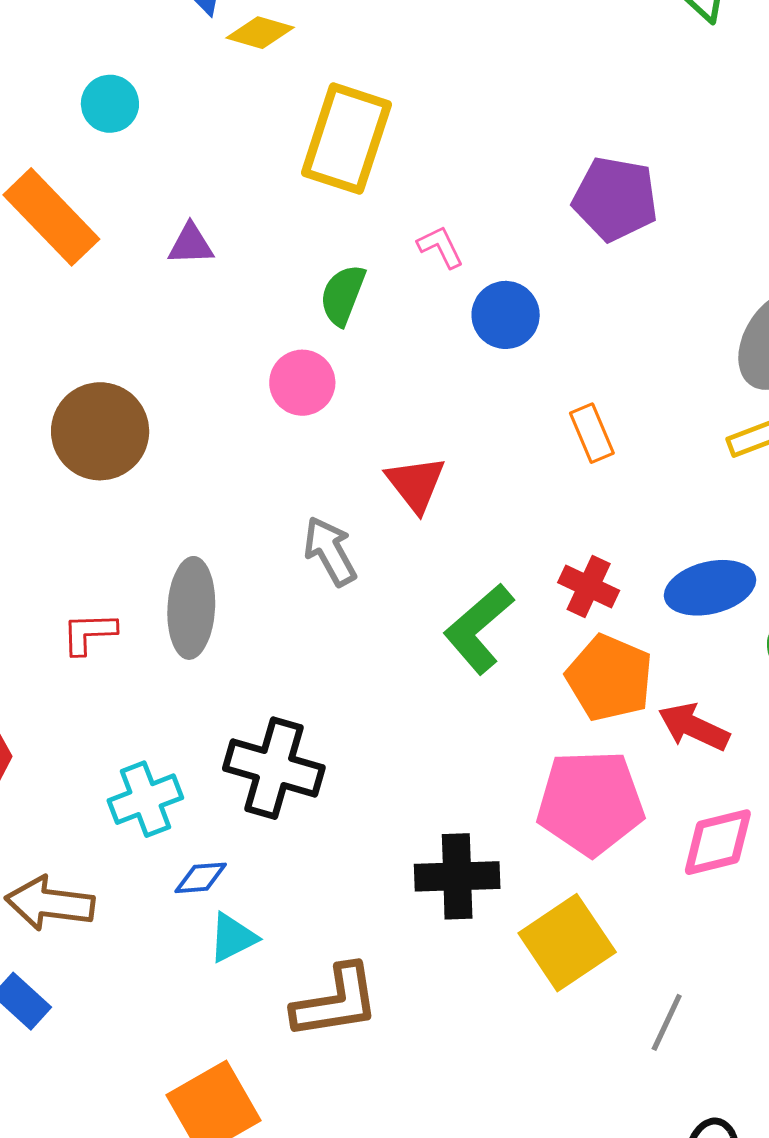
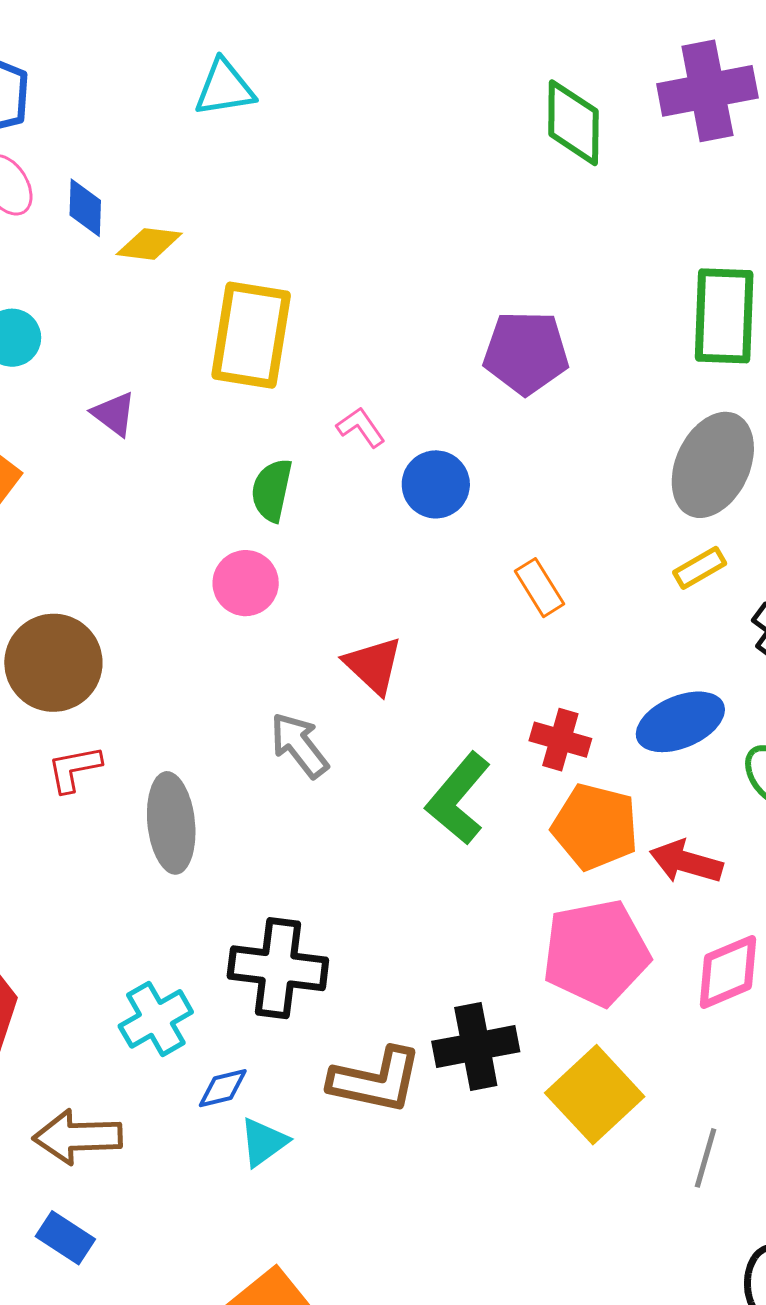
purple triangle: (191, 244) -> (114, 414), moved, turned 48
red L-shape: (89, 633) -> (74, 769), moved
brown L-shape: (336, 1002) -> (376, 1080), moved, turned 30

